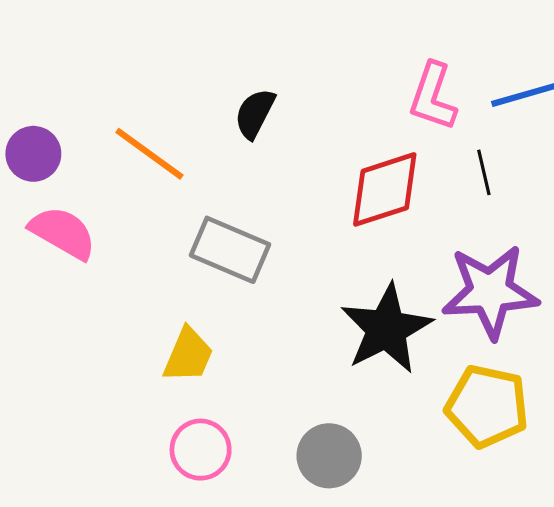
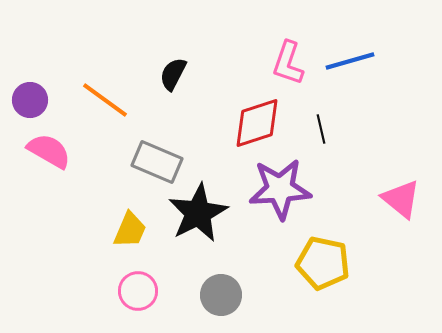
black line: (484, 172) -> (321, 129), moved
purple star: (490, 292) -> (280, 189), moved
black star: (386, 329) -> (198, 213), moved

